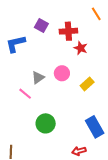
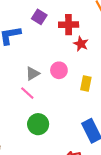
yellow rectangle: (87, 84) -> (86, 83), turned -40
pink line: (25, 94) -> (27, 93), moved

